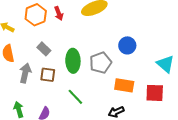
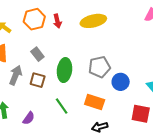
blue circle: (127, 45) -> (121, 82), moved
gray pentagon: (101, 63) -> (99, 67), moved
orange rectangle: (124, 85) -> (95, 102), moved

